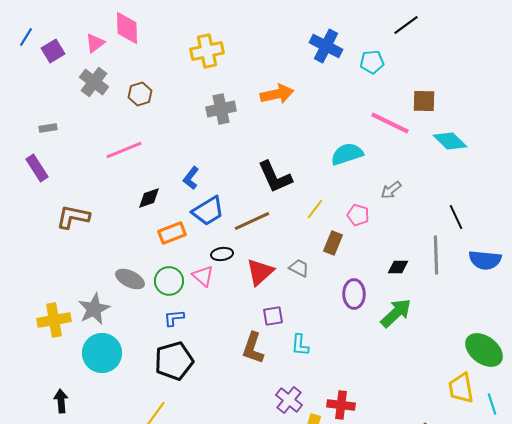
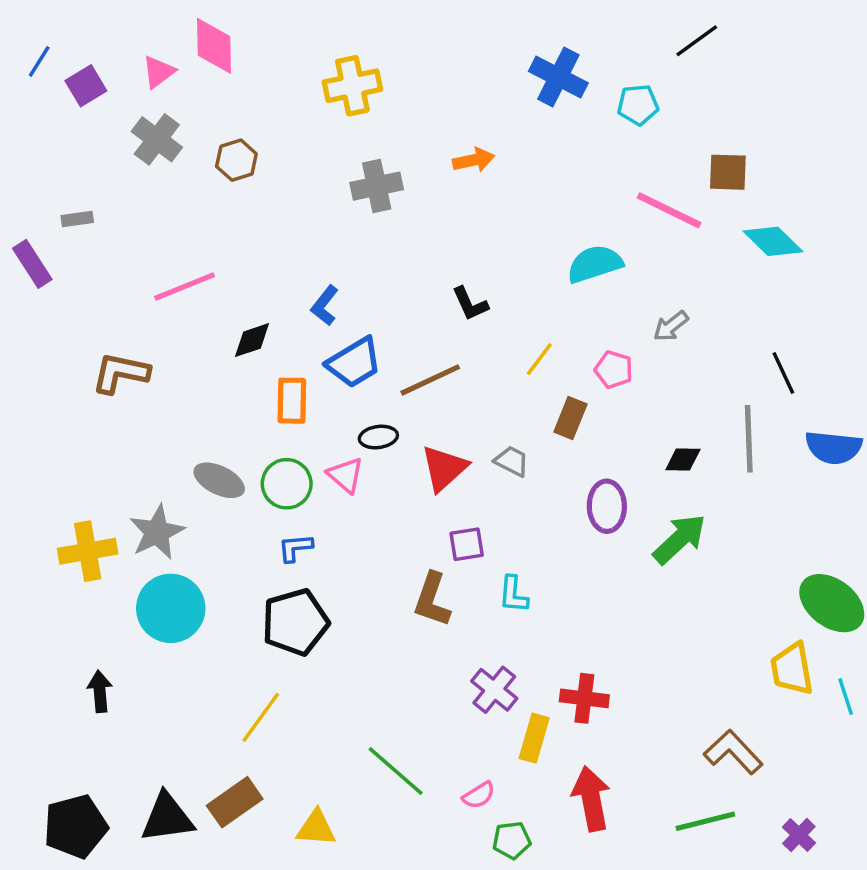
orange arrow: (277, 94) -> (474, 160), size x0.7
pink line: (124, 150) -> (185, 286), moved
purple rectangle: (37, 168) -> (32, 264), moved
black L-shape: (275, 177) -> (470, 304), size x0.6
orange rectangle: (172, 233) -> (292, 401), turned -68

